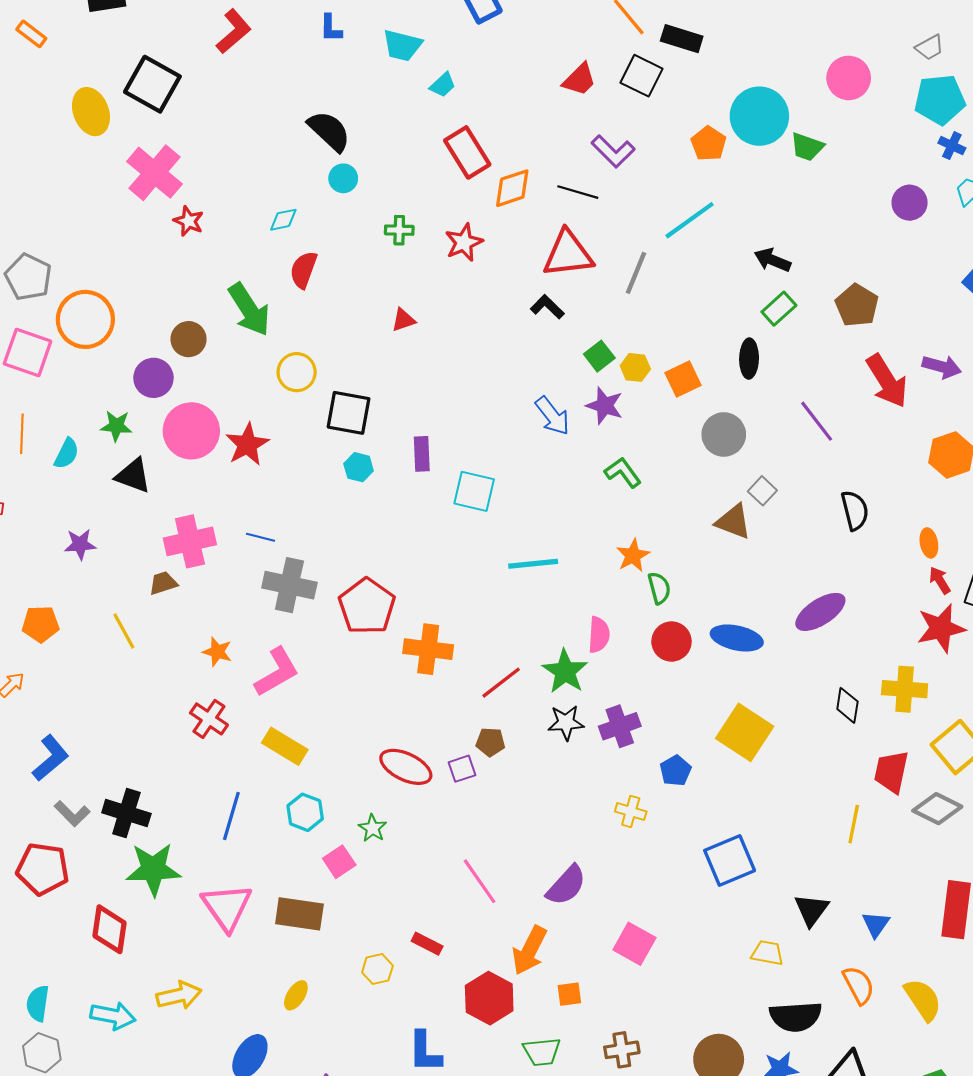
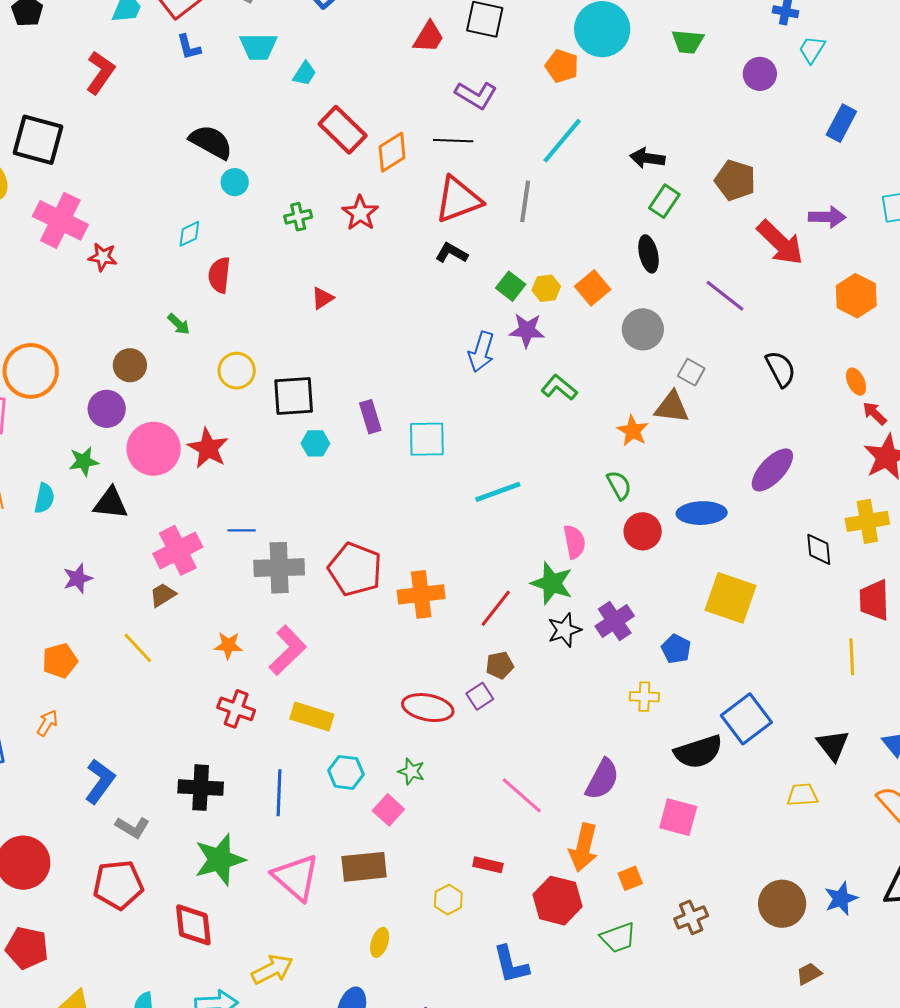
green trapezoid: (807, 147) -> (688, 41), moved
green arrow: (249, 310) -> (179, 324), size x0.5
blue arrow: (552, 416) -> (481, 352), turned 69
orange star: (633, 555) -> (633, 431), moved
black cross: (126, 813) -> (201, 788), moved
black semicircle: (796, 1017) -> (698, 752), moved

